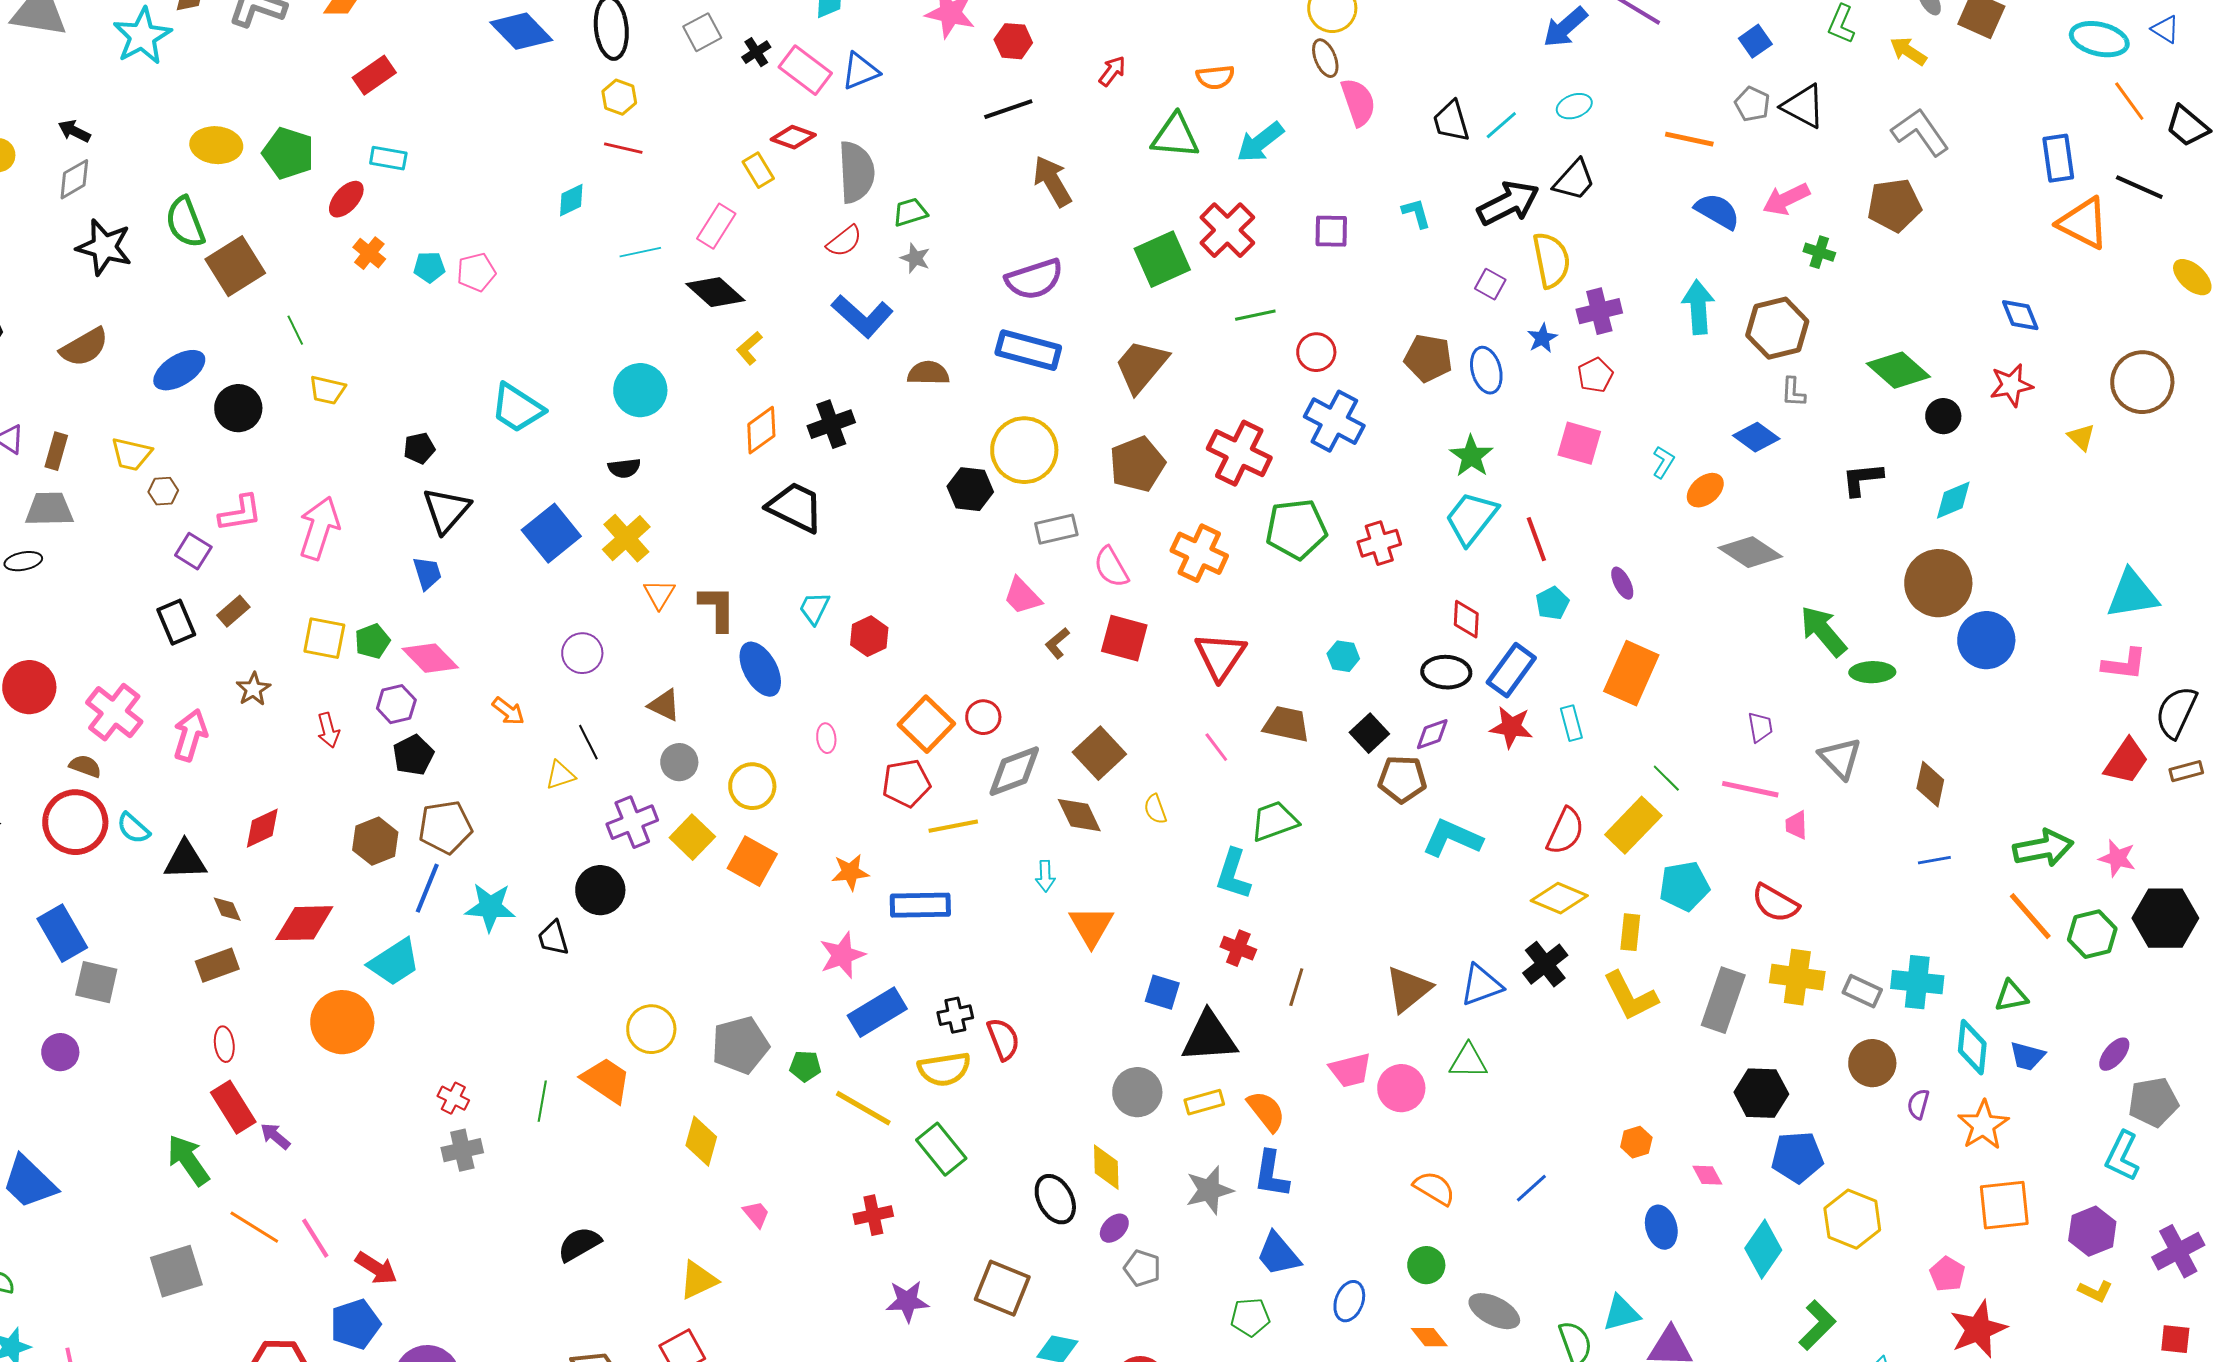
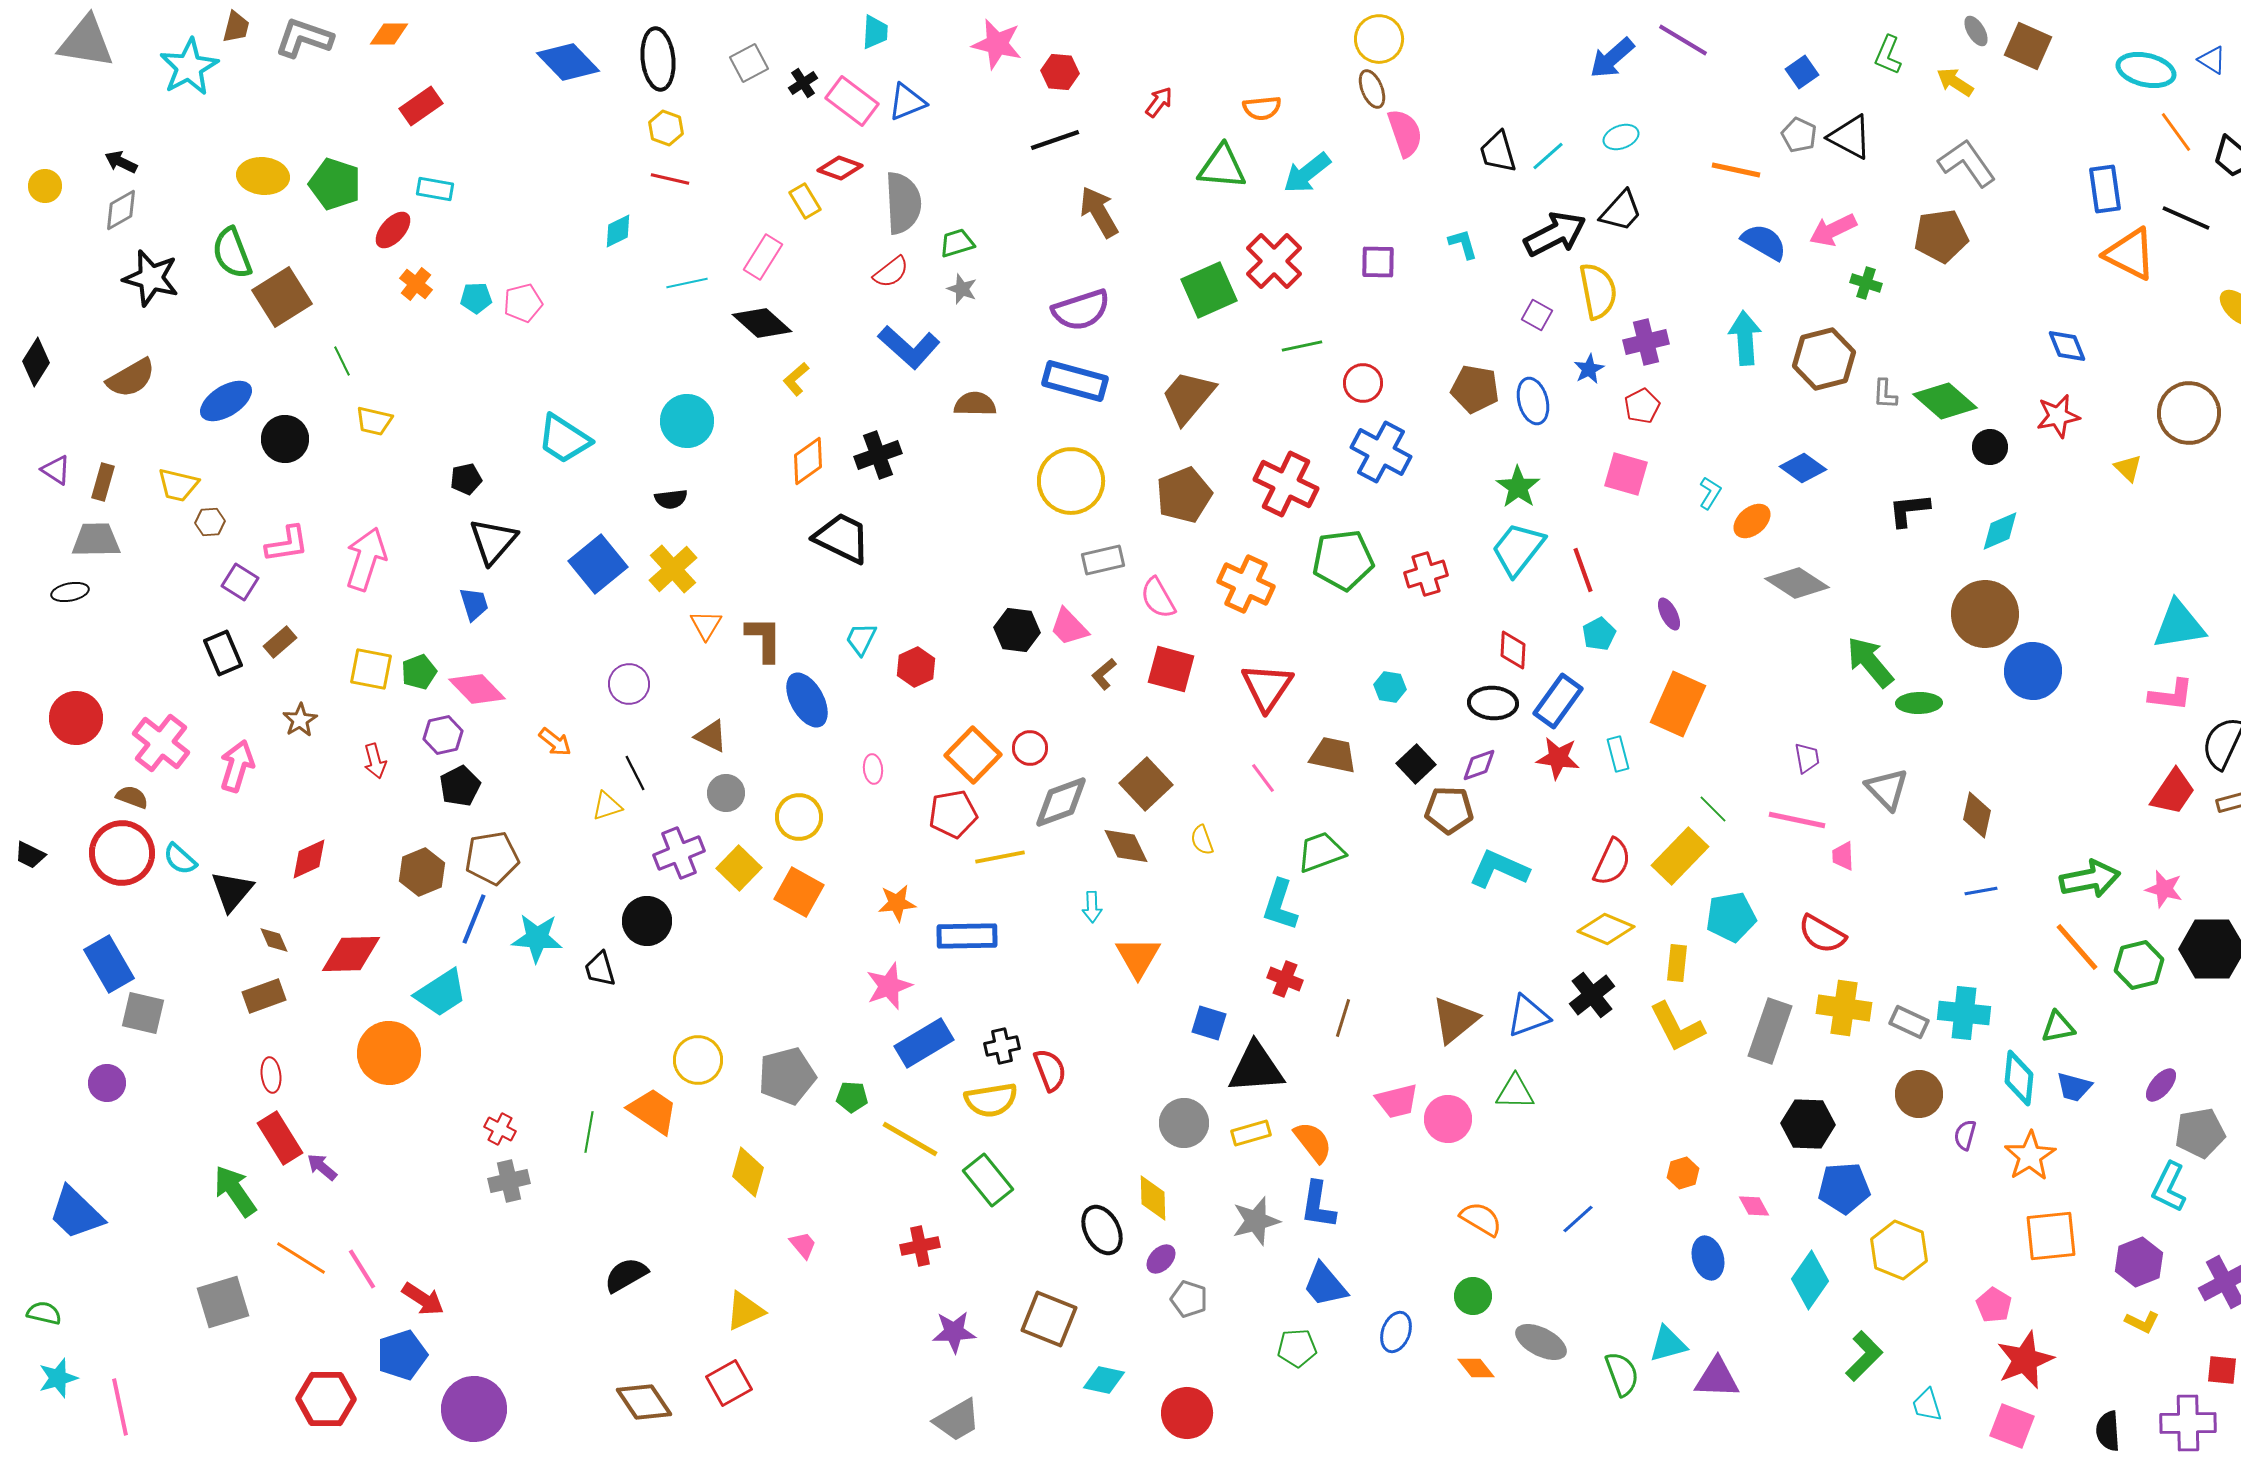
gray L-shape: (1793, 392) -> (1885, 394), moved
black hexagon: (970, 489) -> (1017, 630), moved
black triangle: (185, 860) -> (232, 891), turned -48

